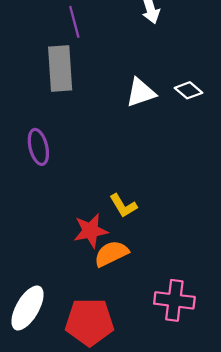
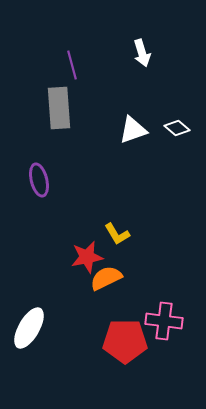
red pentagon: (90, 322) -> (125, 341), moved

